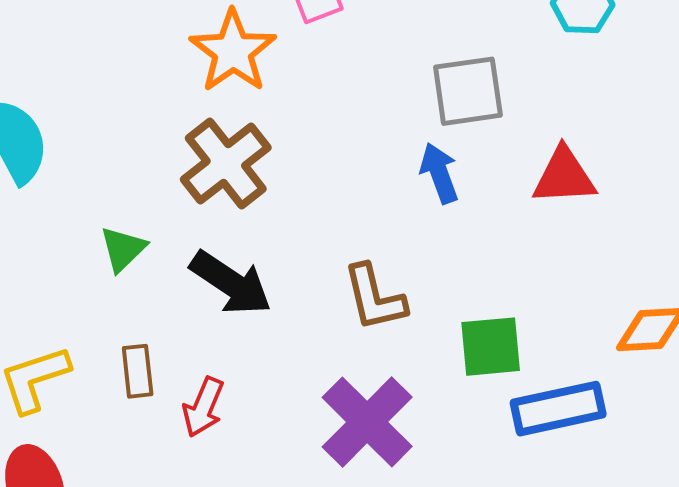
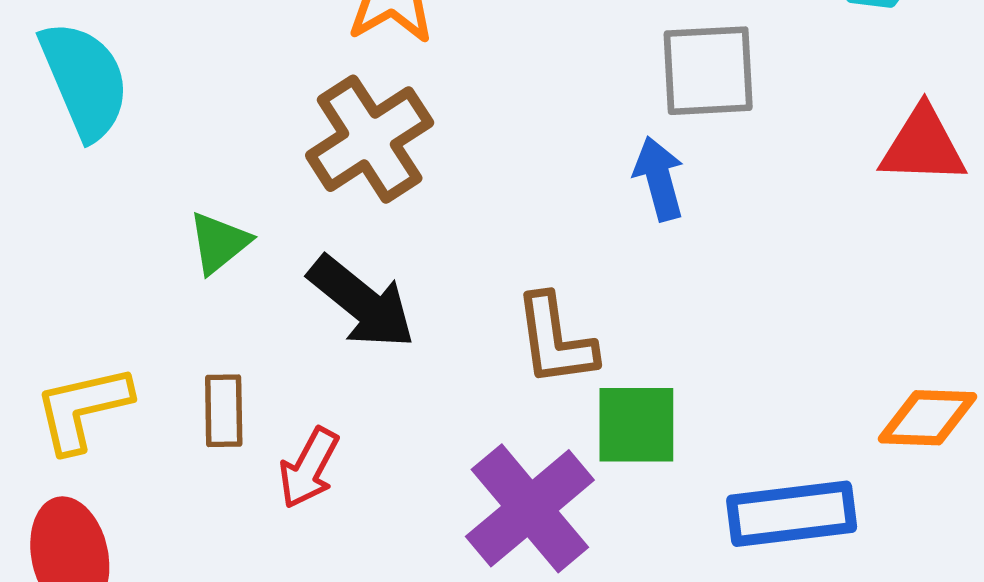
red triangle: (564, 176) -> (923, 146), moved
green square: (491, 347) -> (636, 425), moved

